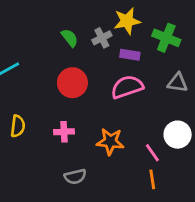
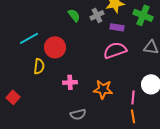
red circle: (72, 83) -> (55, 47), moved
yellow semicircle: (18, 126) -> (39, 66), moved
pink line: (152, 153) -> (133, 97), turned 40

